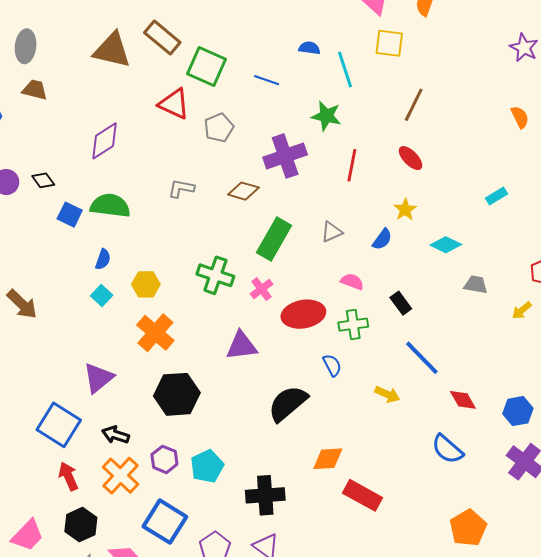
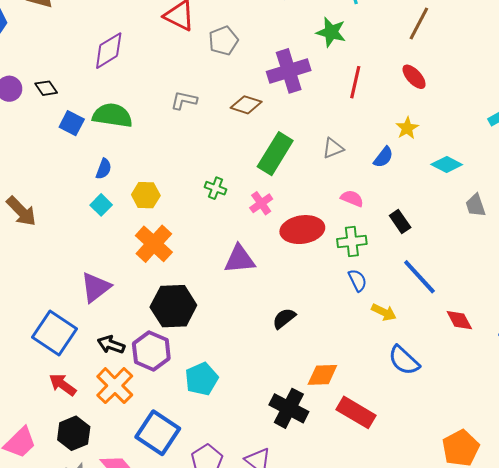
green cross: (215, 275) -> (216, 188), size x0.6
gray trapezoid: (476, 285) -> (475, 205), turned -120
blue semicircle: (332, 365) -> (358, 280), moved
black semicircle: (288, 403) -> (284, 318), size x0.6
blue semicircle: (447, 449) -> (404, 360), moved
purple hexagon: (164, 459) -> (151, 351), moved, size x1.4
red arrow: (68, 476) -> (63, 385), turned -32
black cross: (265, 495) -> (289, 408), moved, turned 30

